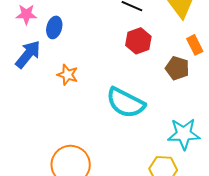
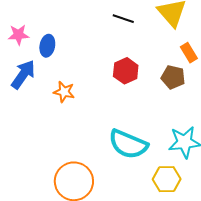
red hexagon: (138, 41) -> (126, 71), moved
cyan semicircle: (126, 103) -> (128, 144), moved

